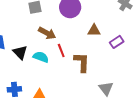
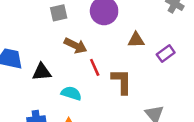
black triangle: (20, 52) -> (42, 72), turned -49
cyan semicircle: (41, 57) -> (71, 93), moved

